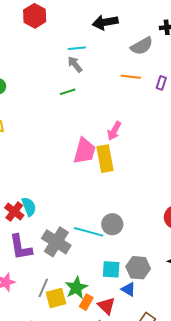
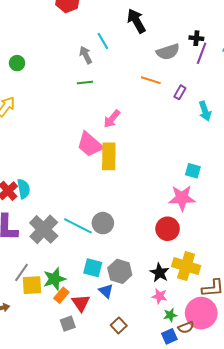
black arrow: (105, 22) -> (136, 21), turned 60
cyan line: (77, 48) -> (103, 41), turned 54
gray arrow: (75, 64) -> (86, 55), moved
pink arrow: (114, 131) -> (112, 119), moved
pink trapezoid: (84, 151) -> (90, 145), turned 104

